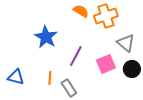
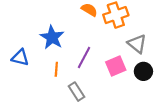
blue triangle: (16, 77) -> (20, 58), moved
orange line: (50, 78) -> (56, 69), moved

